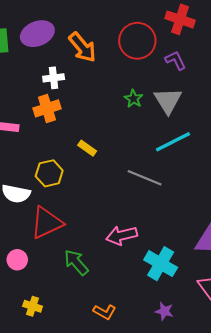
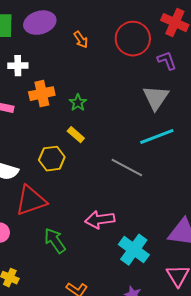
orange arrow: (82, 47) -> (81, 40), size x0.6
white cross: (54, 78) -> (18, 66), moved
green star: (134, 99) -> (78, 103), moved
yellow hexagon: (49, 173) -> (52, 159), moved

